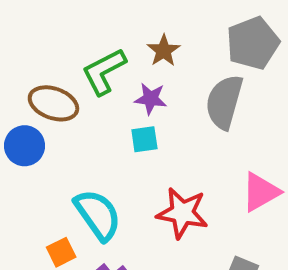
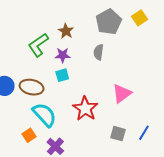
gray semicircle: (224, 102) -> (99, 52), size x0.6
brown ellipse: (53, 103) -> (32, 87), moved
red star: (182, 213) -> (85, 109), turned 30

